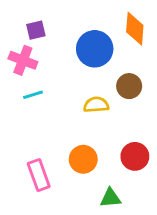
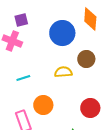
cyan line: (33, 95) -> (23, 78), moved
orange circle: (83, 159) -> (43, 105), moved

